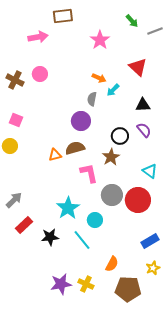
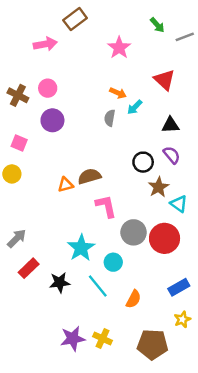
brown rectangle: (63, 16) -> (75, 19), turned -30
purple circle: (81, 121) -> (52, 120), moved
brown star: (111, 157) -> (159, 187), moved
orange semicircle: (112, 264) -> (134, 299), moved

